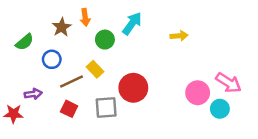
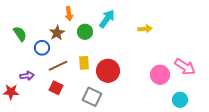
brown star: (62, 27) -> (57, 33), moved
green semicircle: (25, 42) -> (20, 34), turned -84
yellow rectangle: (95, 69) -> (84, 63), moved, turned 40
gray square: (106, 108) -> (92, 97), moved, turned 30
cyan circle: (220, 109) -> (180, 100), moved

